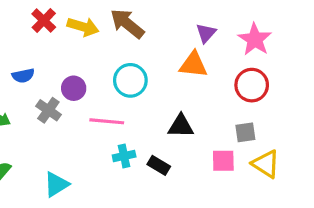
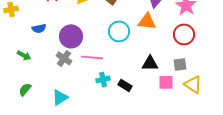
cyan circle: (130, 80) -> (119, 31), moved
purple circle: (74, 88) -> (71, 36), size x1.5
gray cross: (48, 110) -> (64, 58), moved
black triangle: (181, 126) -> (150, 63), moved

